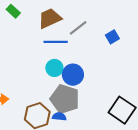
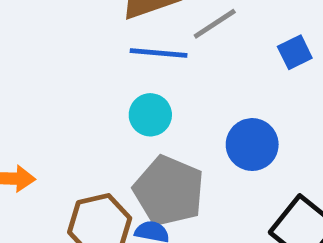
blue circle: (73, 75) -> (252, 145), moved

